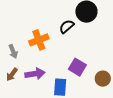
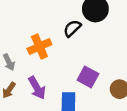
purple arrow: (35, 74) -> (37, 88), turned 72

